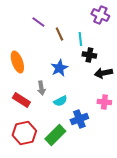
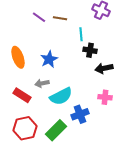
brown line: (59, 34) -> (60, 18), moved, turned -56
blue star: (59, 68) -> (49, 59), moved
gray arrow: (41, 88) -> (42, 83), turned 88
cyan semicircle: (60, 101) -> (61, 96), size x1.6

